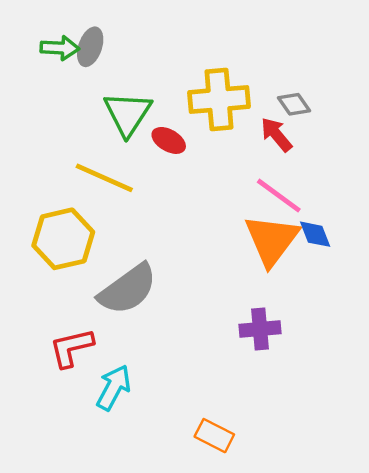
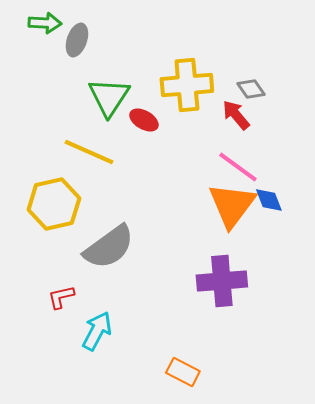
green arrow: (60, 48) -> (45, 23), moved
purple cross: (260, 329) -> (222, 281), size x1.4
red L-shape: (71, 348) -> (61, 297), size x0.7

